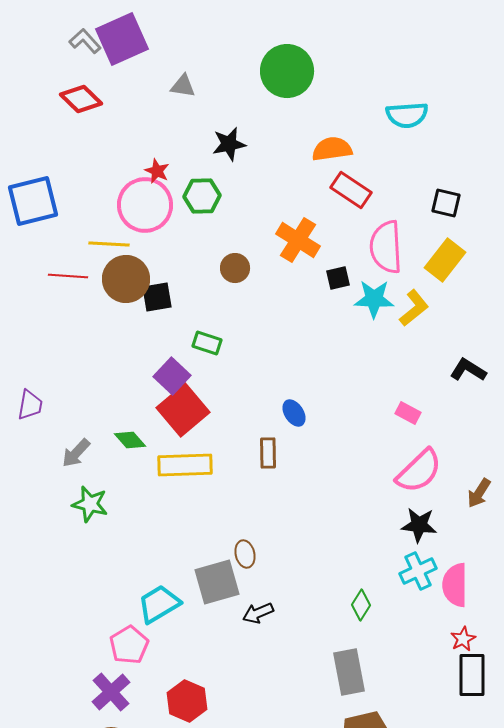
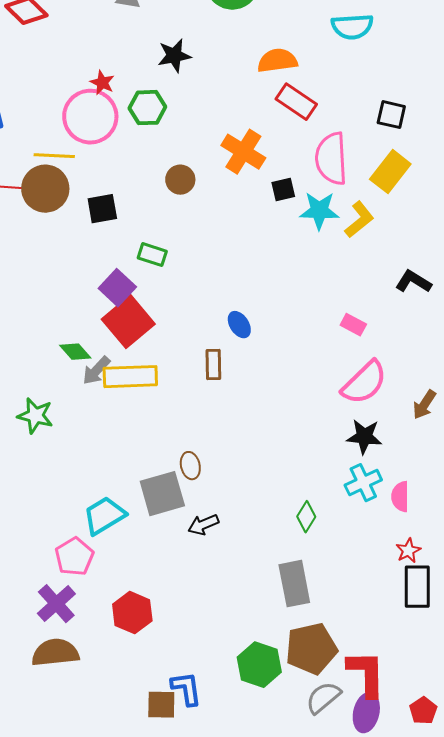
brown circle: (126, 279) -> (45, 189), moved
gray arrow: (76, 453) -> (96, 371), moved
pink semicircle: (455, 585) -> (400, 497), size x0.7

